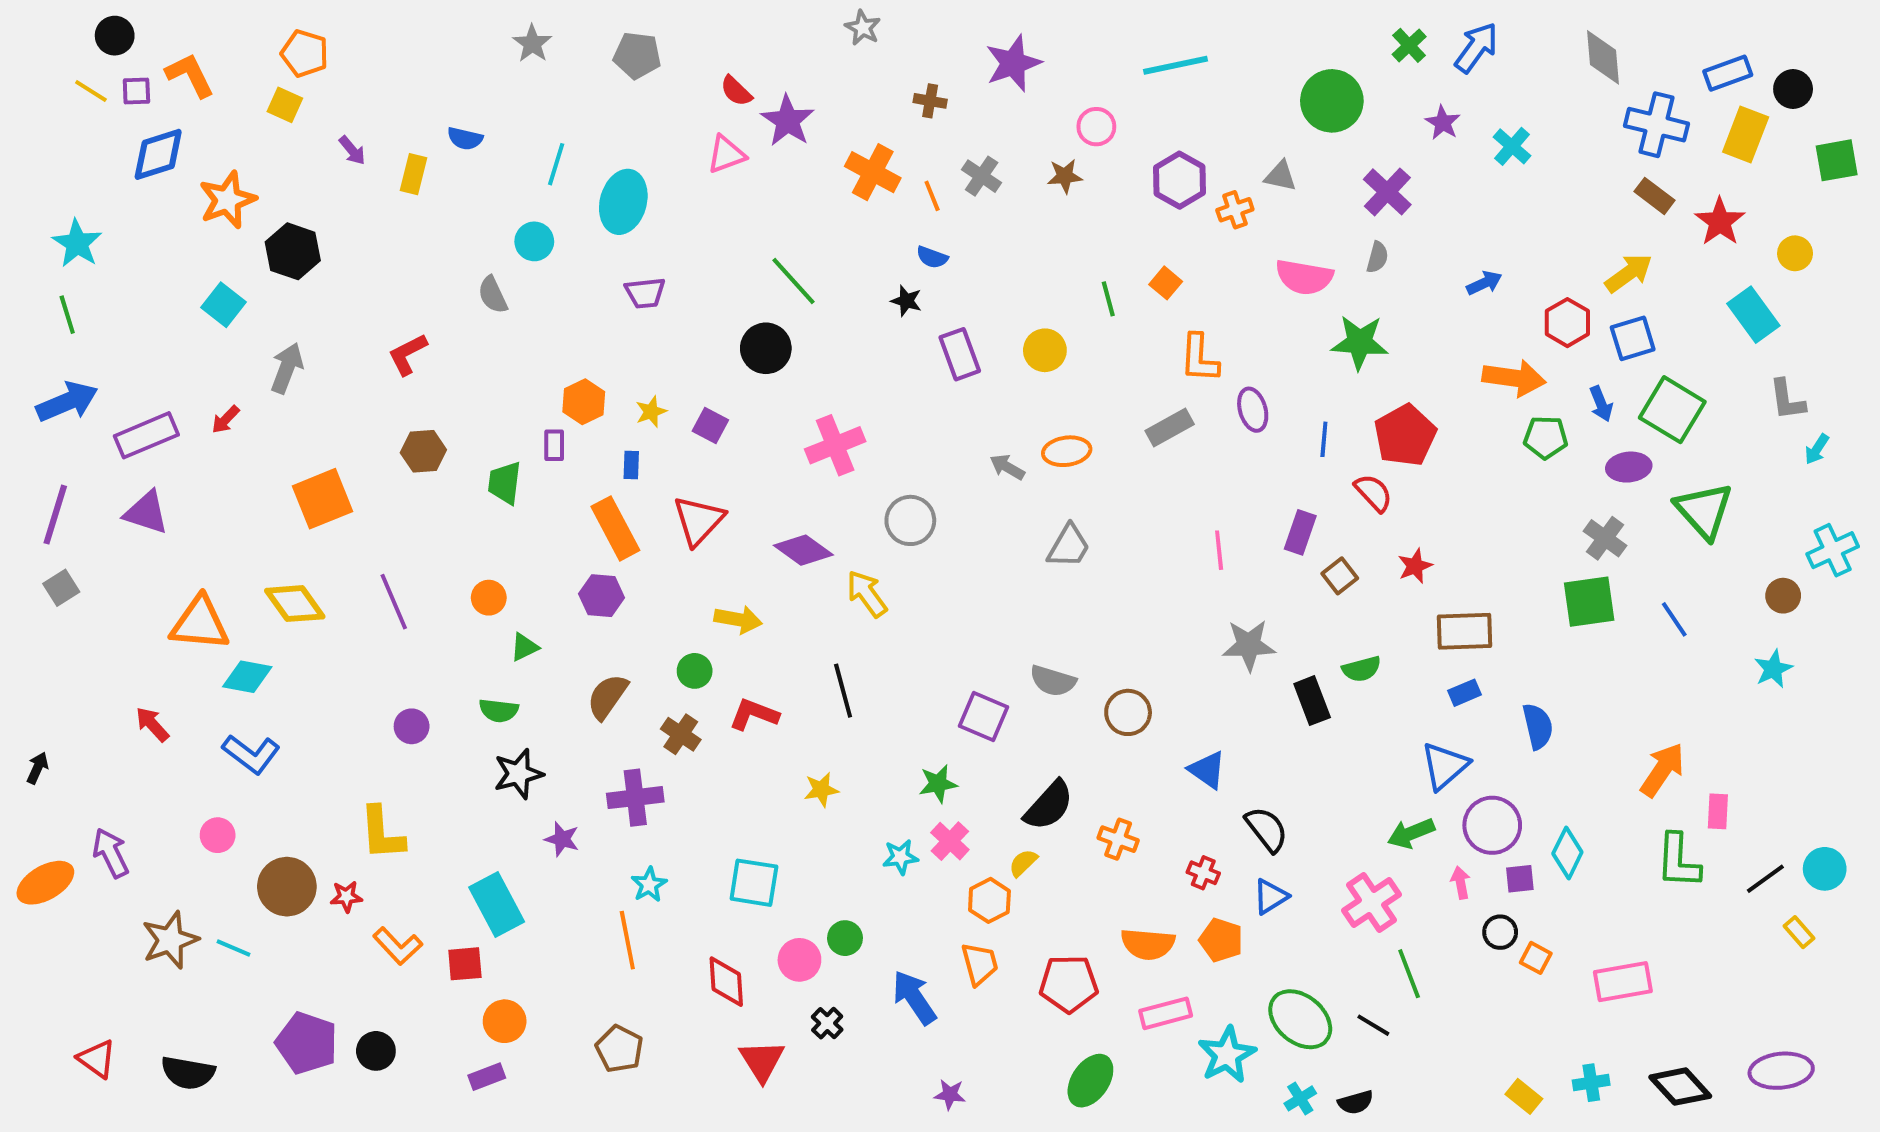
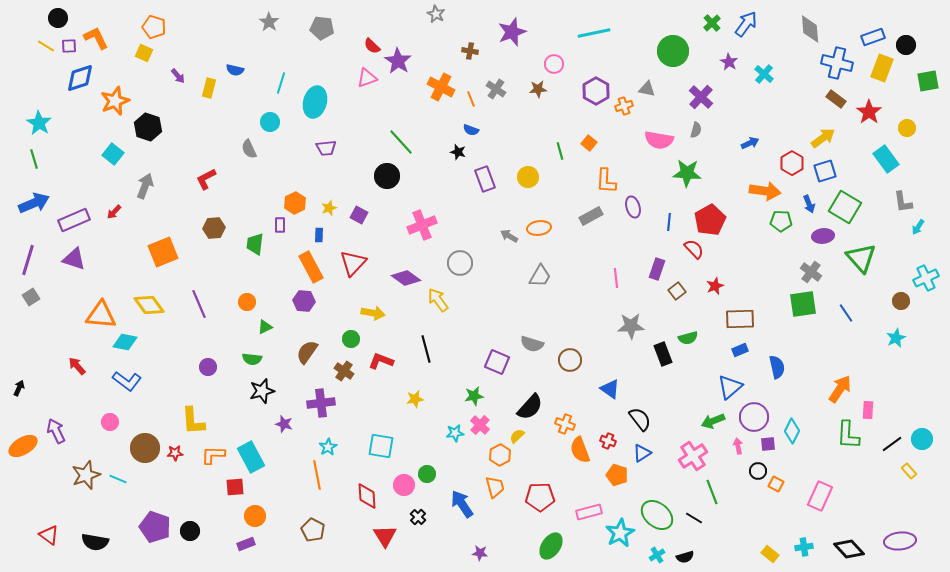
orange semicircle: (1148, 944) -> (580, 450), moved, turned 64
orange L-shape: (398, 946) -> (213, 455), moved, turned 135
pink rectangle: (1623, 982) -> (820, 496), turned -56

